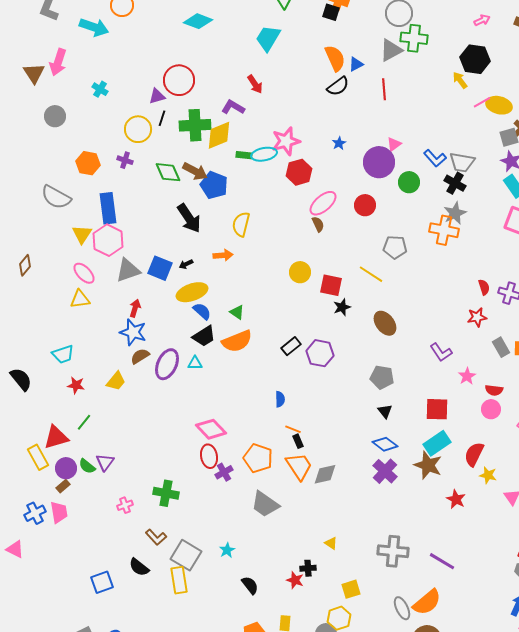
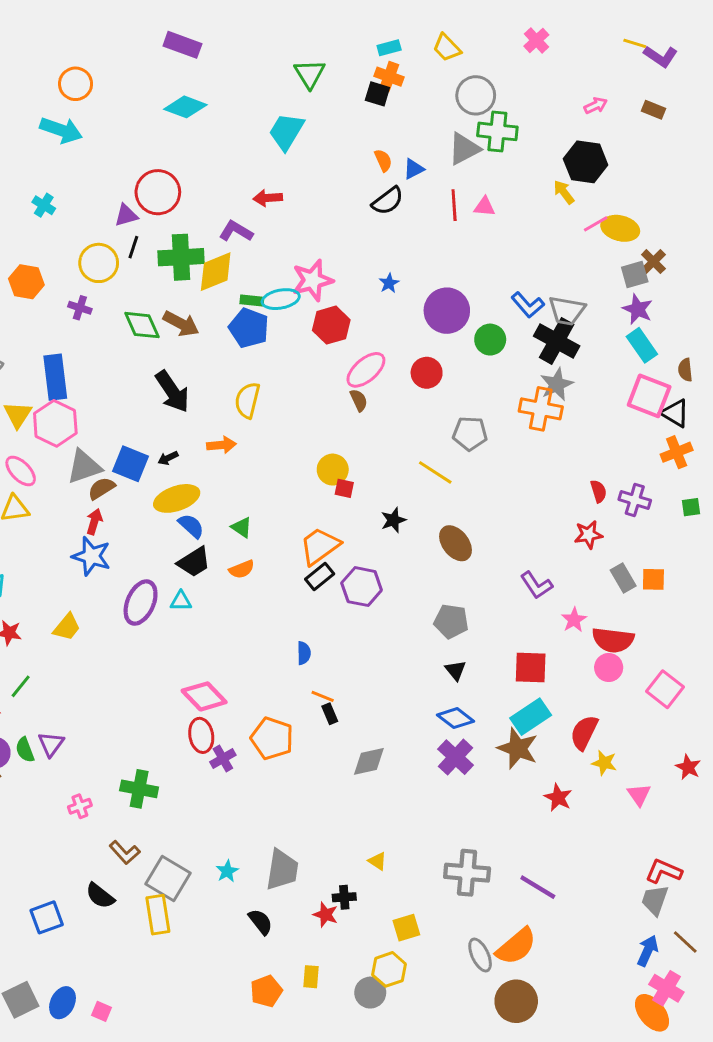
cyan arrow: (94, 27) -> (61, 130), moved
orange semicircle: (335, 58) -> (383, 160), size x0.6
red arrow: (255, 84) -> (268, 198), turned 120
pink triangle: (394, 144) -> (484, 207), moved, turned 42
orange hexagon: (88, 163) -> (26, 282), moved
black cross: (455, 183) -> (557, 341), size x1.4
blue pentagon: (214, 185) -> (249, 328), moved
red square: (331, 285) -> (344, 488), moved, size x0.6
orange semicircle: (237, 341) -> (242, 569), size x0.6
brown semicircle: (140, 356) -> (102, 488), moved
red semicircle: (494, 390) -> (613, 640), size x1.6
green semicircle: (87, 466) -> (25, 750), turned 30
orange trapezoid: (299, 466) -> (320, 546), moved, turned -92
gray trapezoid: (265, 504) -> (282, 870), moved, turned -116

